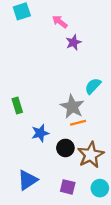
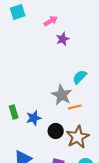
pink arrow: (60, 22) -> (51, 21), turned 112
green rectangle: (17, 105) -> (14, 112), moved
orange line: (78, 123) -> (75, 107), moved

